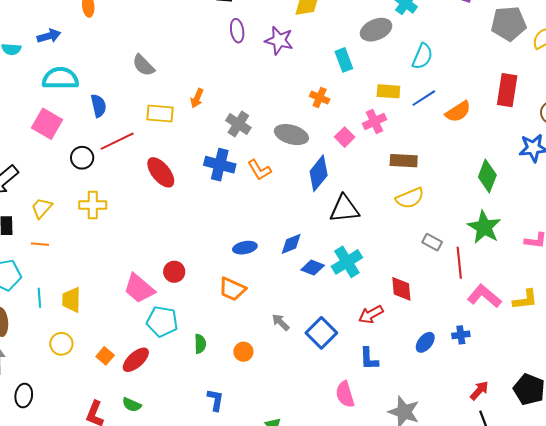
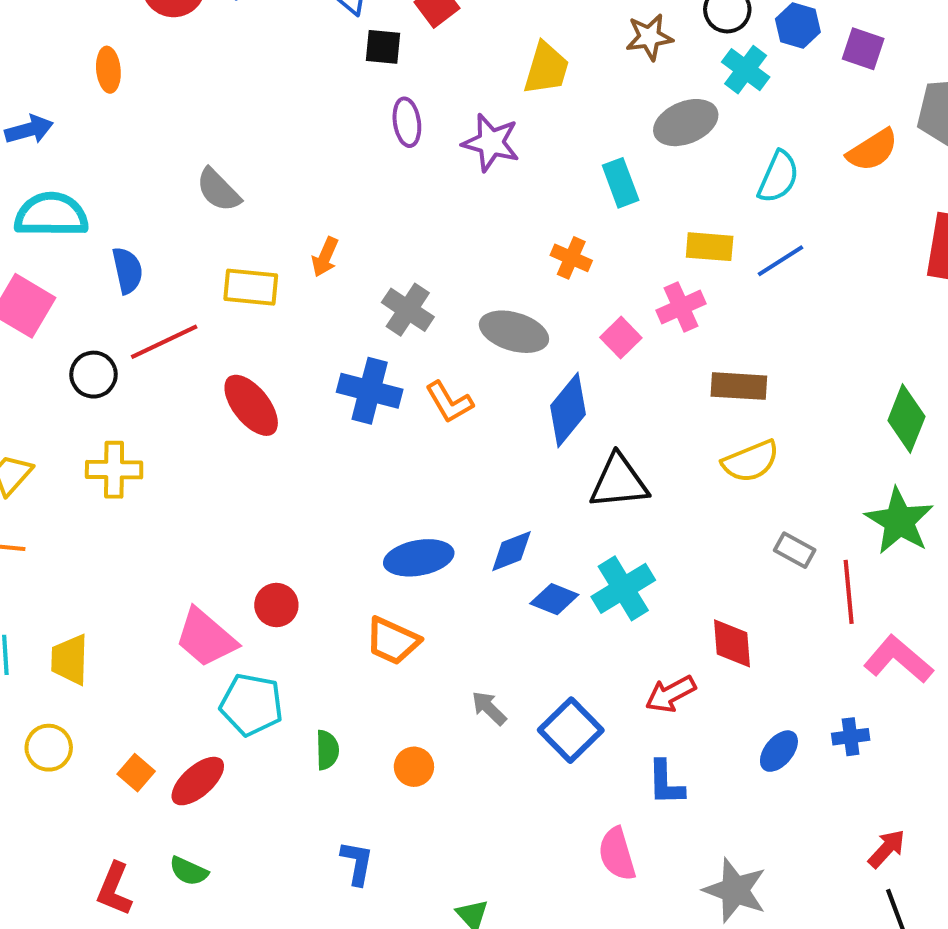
orange semicircle: (458, 112) -> (872, 150), moved
blue ellipse: (245, 248) -> (419, 558), size x1.4

